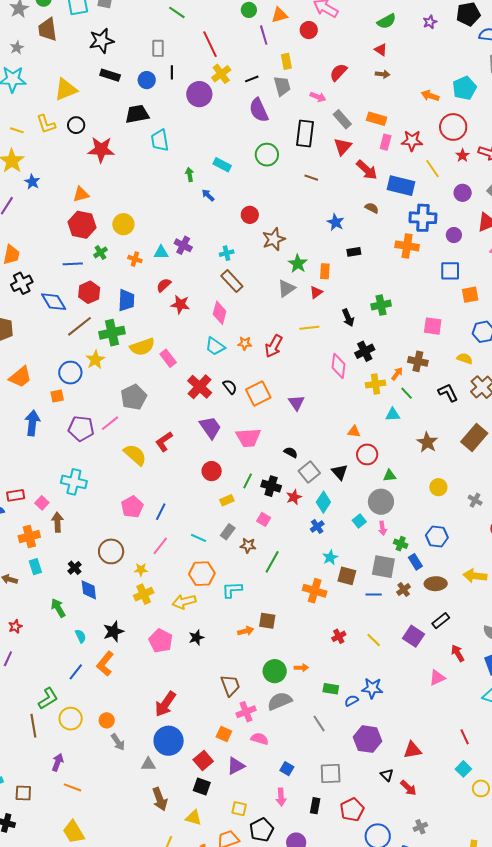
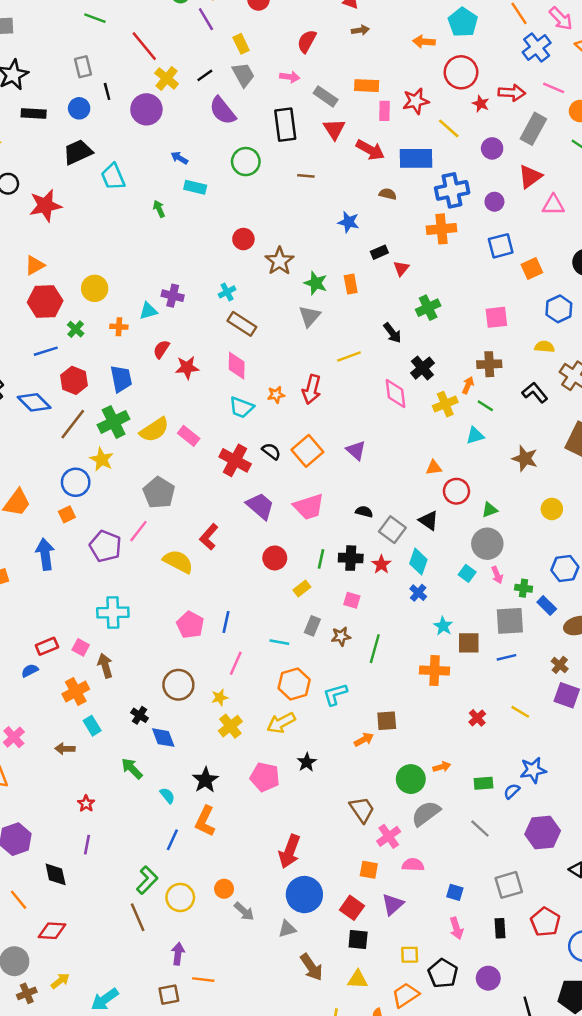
blue arrow: (208, 195) -> (179, 158), moved
red triangle: (316, 292) -> (401, 268), moved
purple pentagon: (81, 428) -> (105, 546), turned 30
brown cross: (404, 589) -> (560, 665), moved
brown square: (23, 793) -> (169, 995), moved

